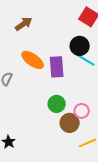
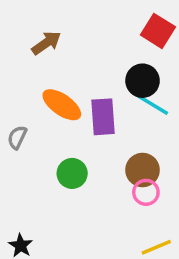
green circle: (57, 104) -> (72, 173), moved
brown circle: (70, 123) -> (143, 170), moved

